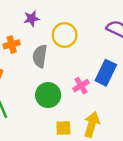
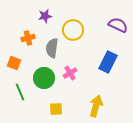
pink cross: (81, 86) -> (70, 73), moved
green circle: (48, 95) -> (44, 78), moved
yellow square: (63, 128) -> (56, 109), moved

